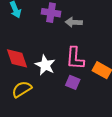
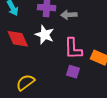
red diamond: (17, 58) -> (18, 39), moved
white star: (45, 65) -> (45, 35), moved

